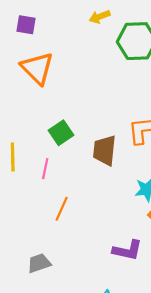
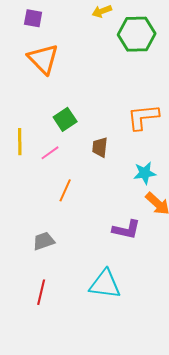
brown trapezoid: (105, 150) -> (100, 147), moved, size x0.7
pink line: (45, 169) -> (50, 153), turned 42

